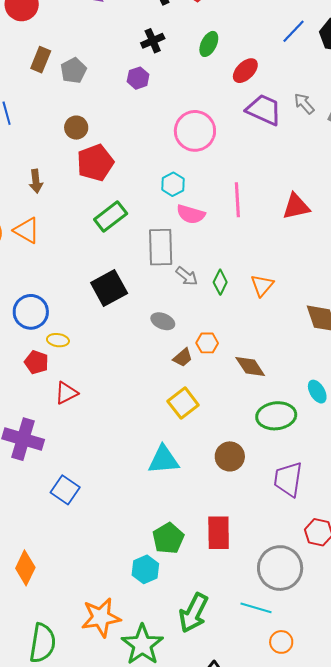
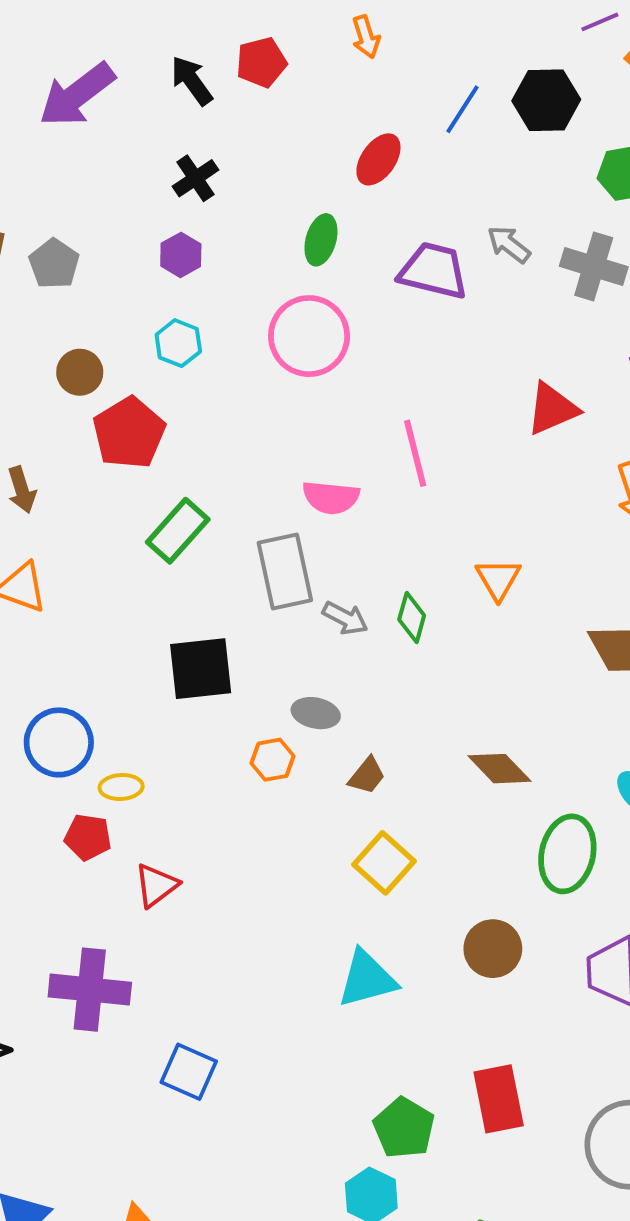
green ellipse: (209, 44) -> (321, 240), moved
red ellipse: (245, 71) -> (378, 159), moved
cyan hexagon: (173, 184) -> (178, 343), moved
red triangle: (296, 206) -> (552, 409), moved
orange triangle: (262, 285) -> (498, 579), moved
black square: (109, 288) -> (201, 669), turned 33
orange hexagon: (207, 343) -> (273, 760), moved
green ellipse: (276, 416) -> (567, 854), turned -60

